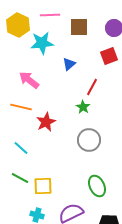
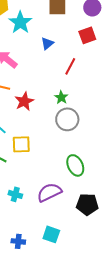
cyan star: (42, 43) -> (20, 22), turned -30
green star: (83, 107) -> (61, 97), moved
yellow square: (43, 186) -> (21, 144), moved

